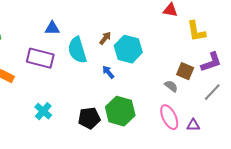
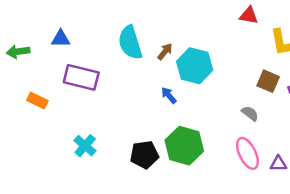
blue triangle: (52, 28) -> (61, 39), moved
cyan semicircle: (77, 50) -> (130, 43), moved
brown square: (185, 71) -> (268, 81), moved

